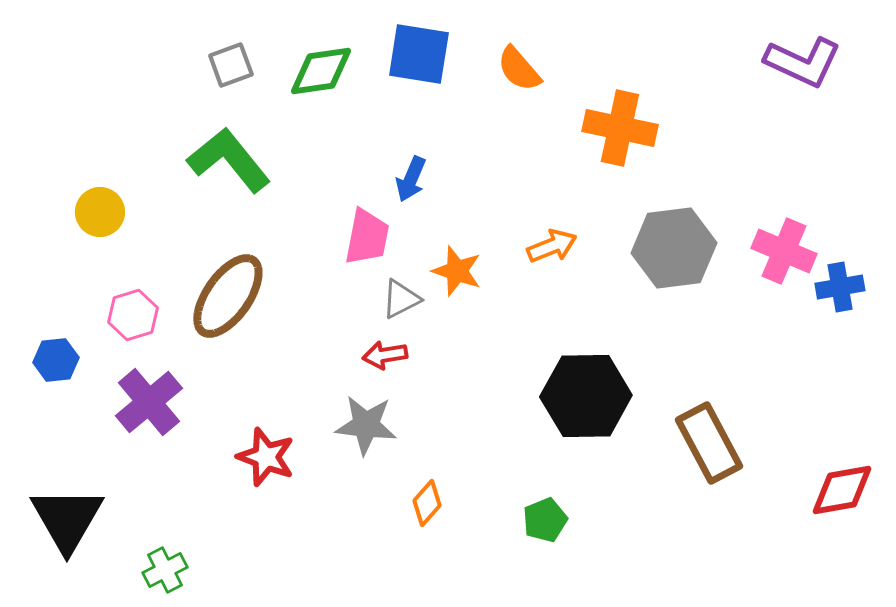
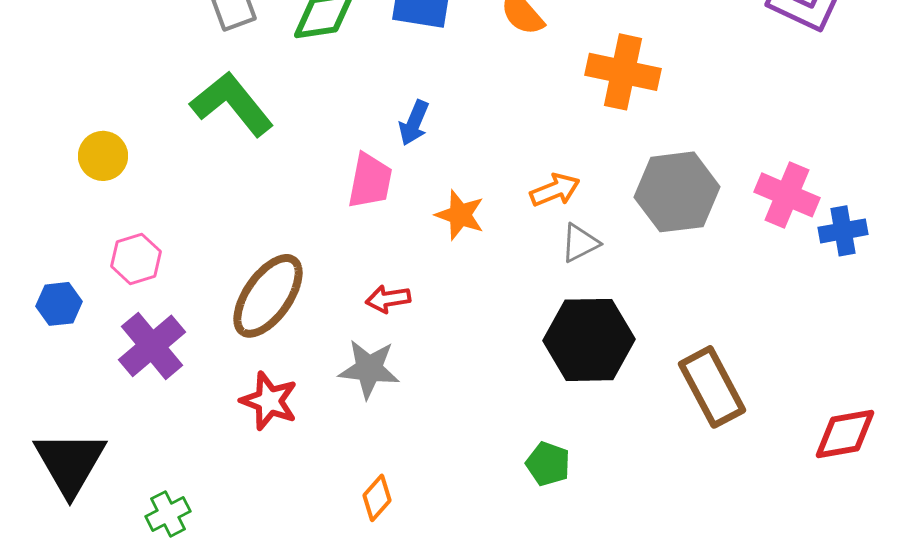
brown ellipse: (228, 296) -> (268, 296), moved
gray triangle: (401, 299) -> (580, 243), moved
orange diamond: (427, 503) -> (377, 498), moved
green pentagon: (545, 520) -> (548, 464), turned -30

